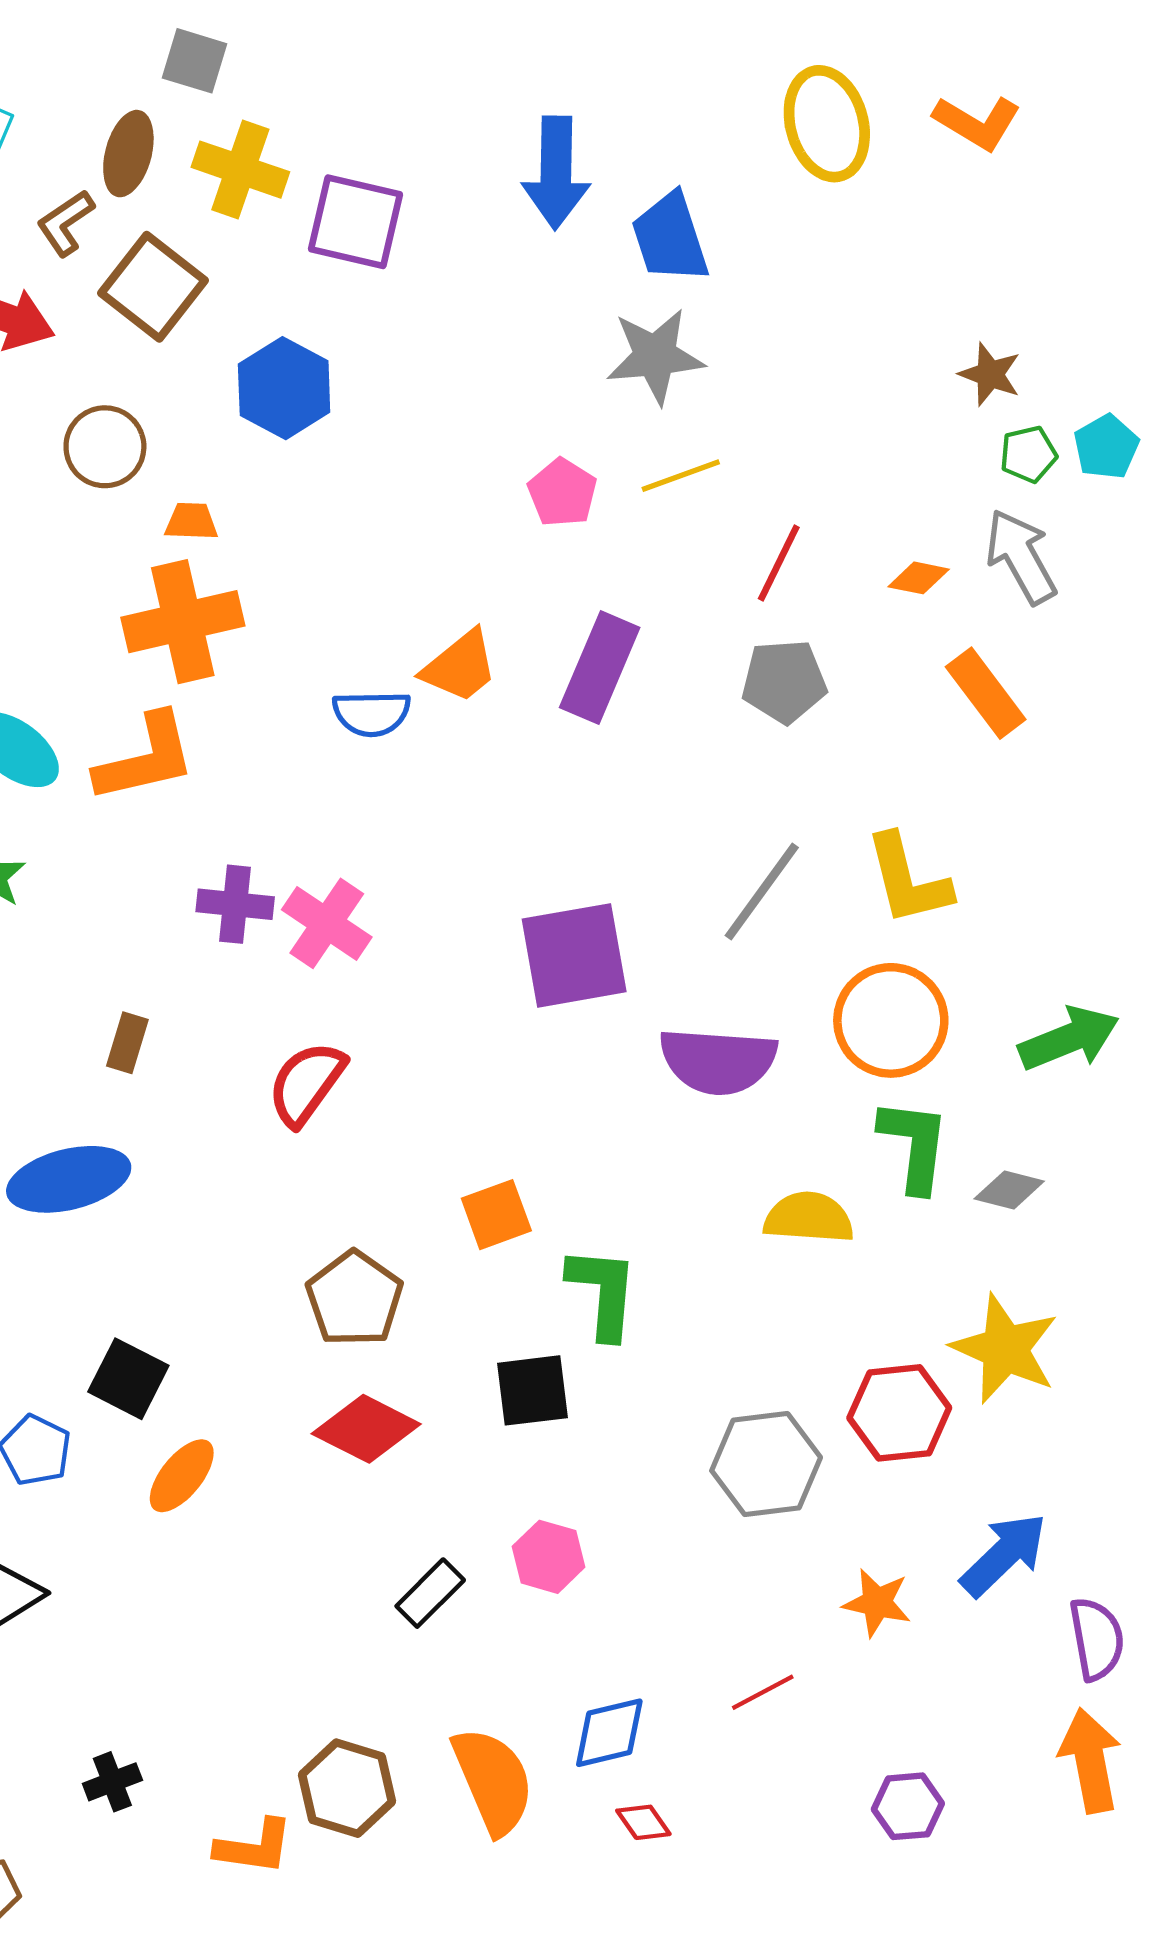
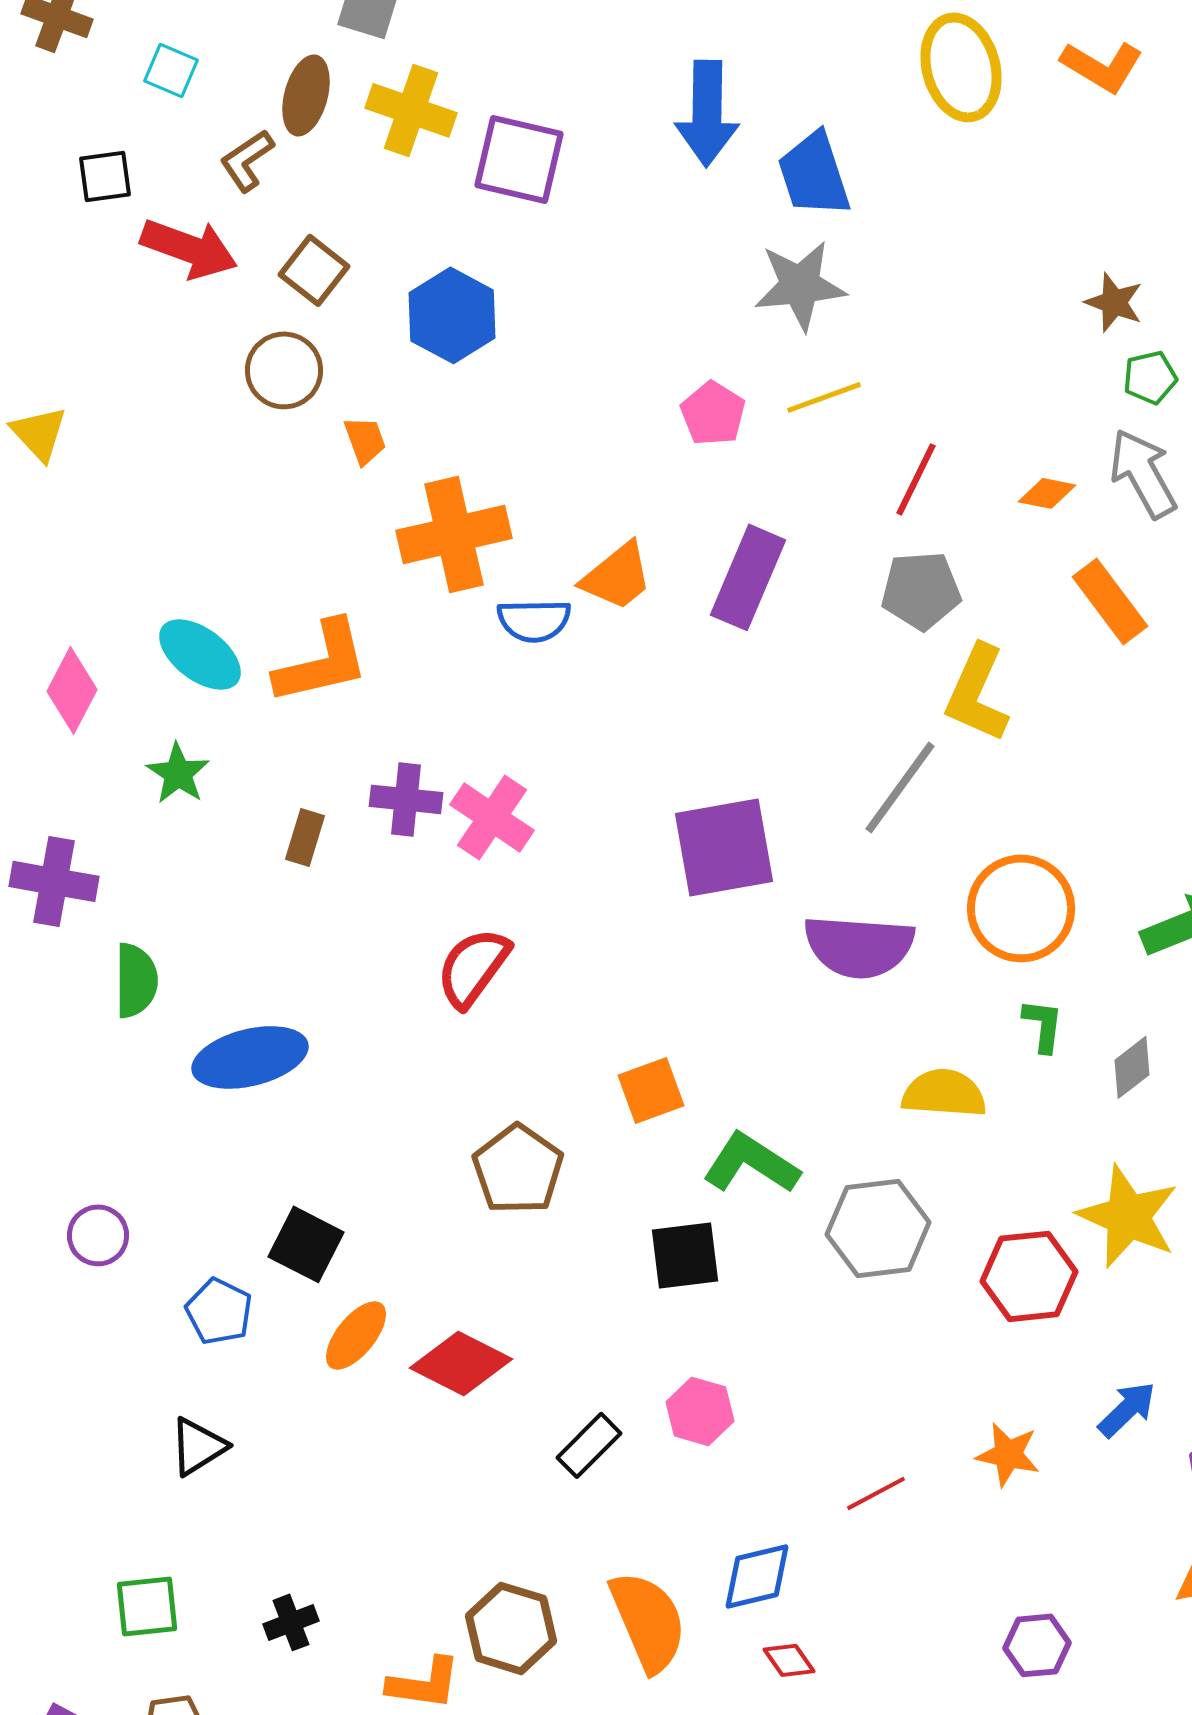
brown square: (153, 287) -> (314, 270), moved, size x0.7
orange trapezoid: (191, 521) -> (365, 440), turned 68
orange cross: (183, 622) -> (454, 534), moved
yellow L-shape: (908, 880) -> (977, 693), moved, turned 38
brown rectangle: (127, 1043) -> (305, 837), moved
green L-shape: (914, 1145) -> (1043, 1025), size x0.6
gray diamond: (1009, 1190) -> (1132, 1067), turned -52
green L-shape: (603, 1292) -> (751, 1163), turned -62
red diamond: (366, 1429) -> (461, 1363), moved
gray hexagon: (766, 1464) -> (878, 1228), moved
blue arrow: (1004, 1555) -> (1127, 1409), size x0.7
red line: (763, 1692) -> (876, 1493), moved

